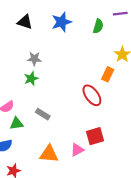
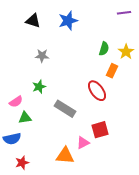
green semicircle: (98, 26) -> (104, 49), moved
green star: (31, 79) -> (39, 87), moved
gray rectangle: (43, 114) -> (65, 109), moved, size x1.5
orange triangle: (49, 154) -> (65, 156), moved

